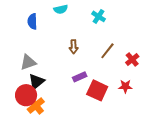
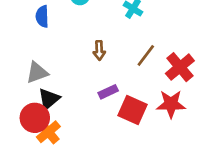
red cross: (132, 60) -> (180, 67), size x1.5
red star: (125, 86) -> (171, 104), size x1.5

